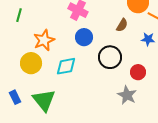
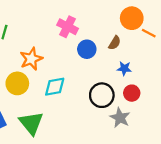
blue circle: (84, 37) -> (87, 49), moved
blue star: (148, 39) -> (124, 68), moved
black circle: (110, 57) -> (102, 95), moved

